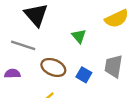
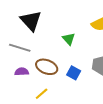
purple semicircle: (12, 74) -> (22, 72), moved

